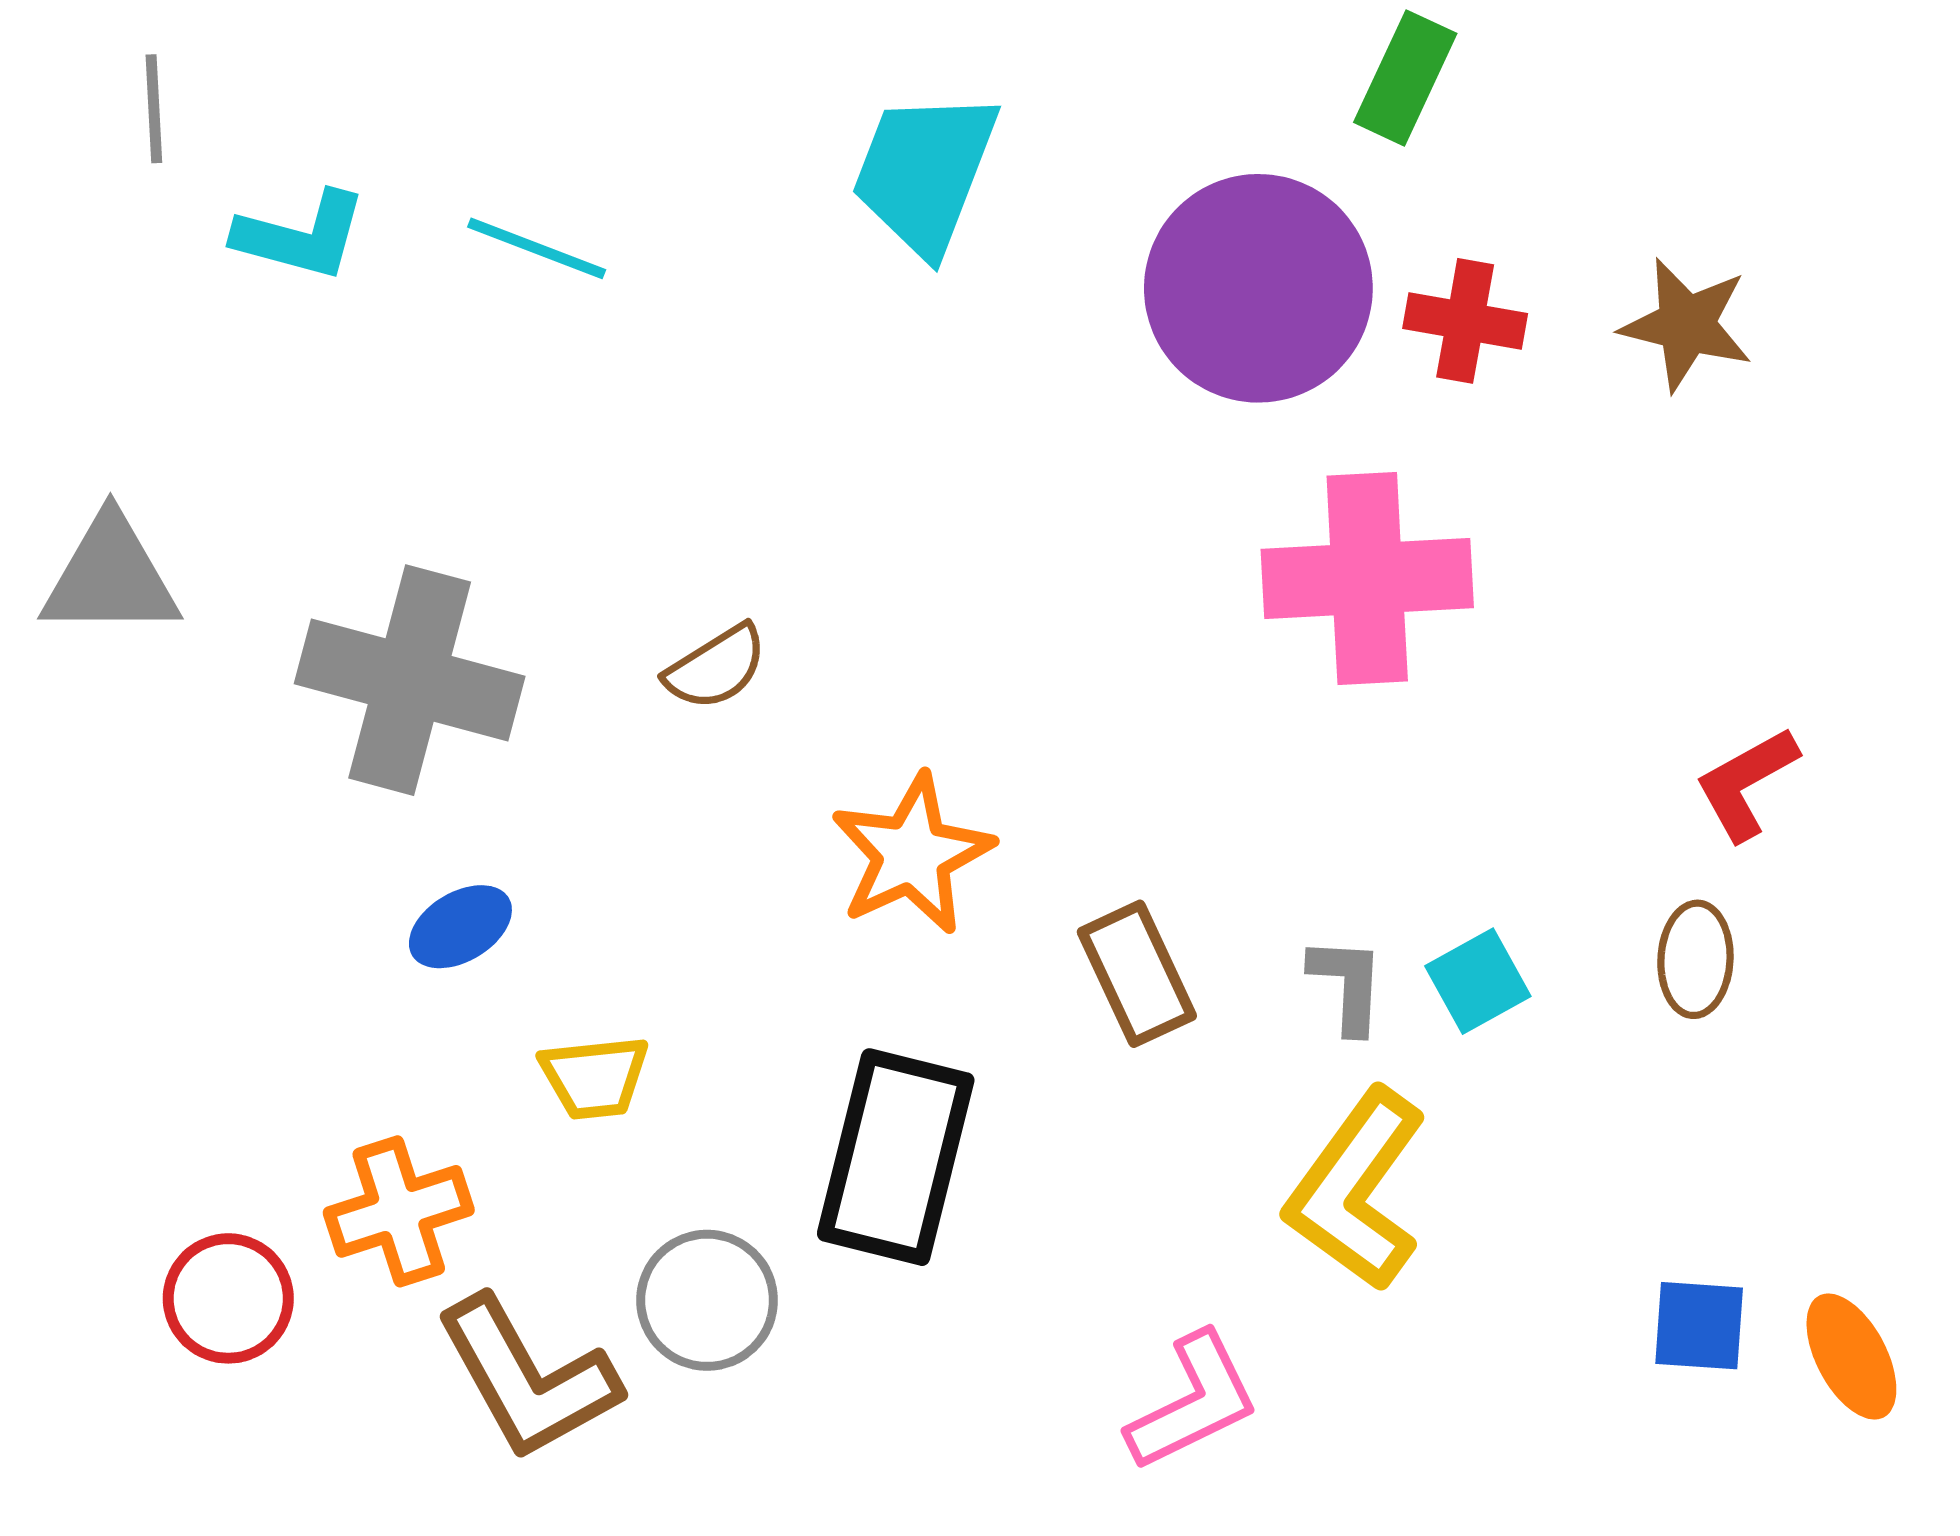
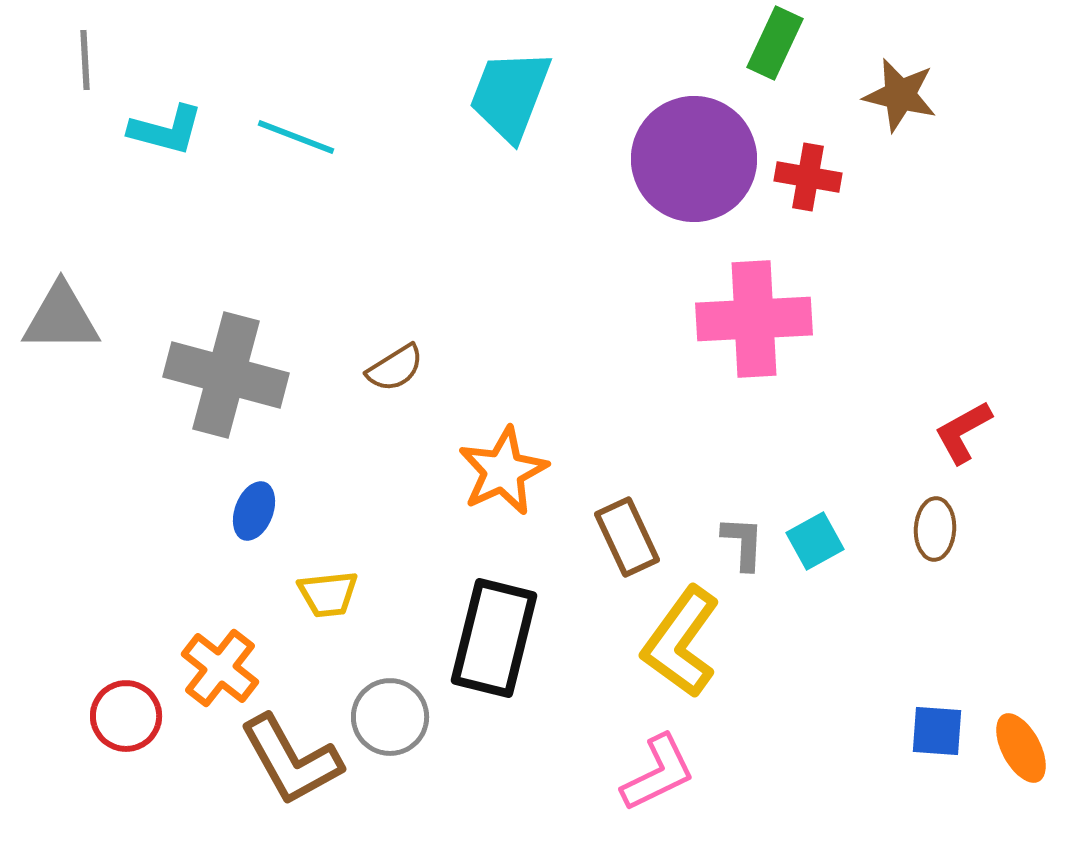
brown star: (1686, 325) -> (900, 95), moved
blue ellipse: (460, 927) -> (254, 511), turned -38
yellow L-shape: (1356, 1190) -> (681, 642), moved
orange cross: (399, 1211) -> (220, 668), turned -34

